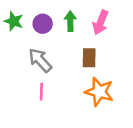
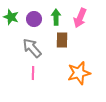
brown rectangle: (89, 58) -> (62, 40), moved
orange star: (99, 92) -> (79, 73), turned -30

